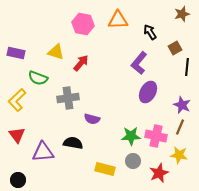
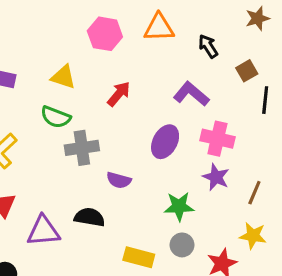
red arrow: (81, 63) -> (119, 94), moved
purple L-shape: (139, 63) -> (191, 94), turned 90
green semicircle: (38, 78) -> (56, 117), moved
purple ellipse: (148, 92) -> (165, 142), moved
purple star: (182, 105) -> (216, 177), moved
pink cross: (156, 136) -> (217, 139), moved

